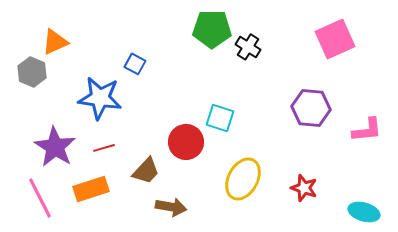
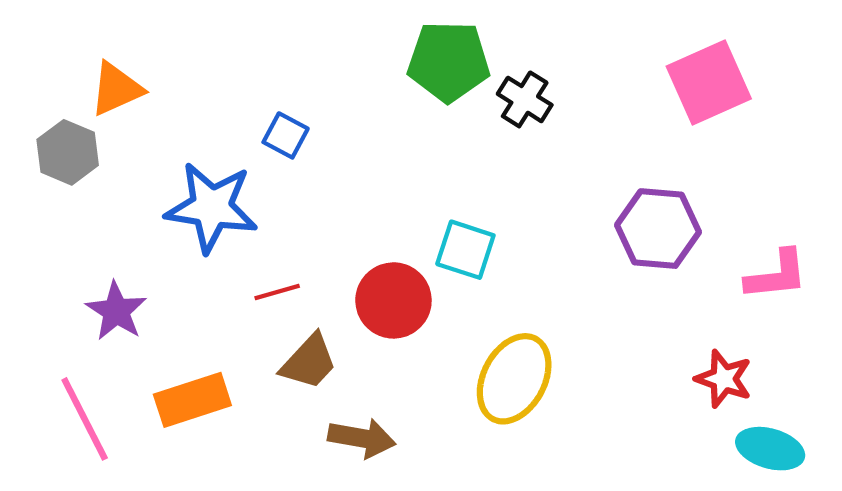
purple star: (55, 147) -> (116, 311), size x0.7
red line: (104, 148) -> (277, 292), moved
red star: (304, 188) -> (724, 379), moved

